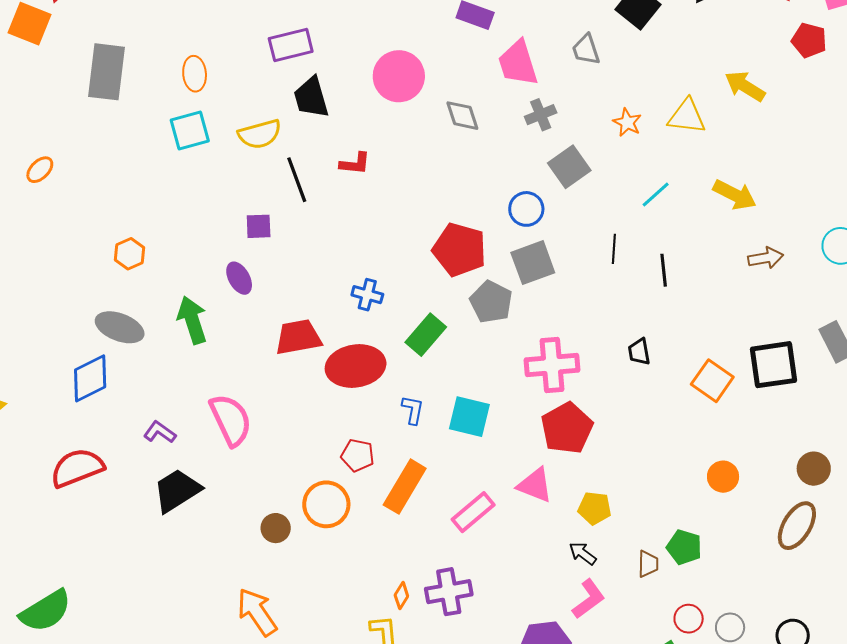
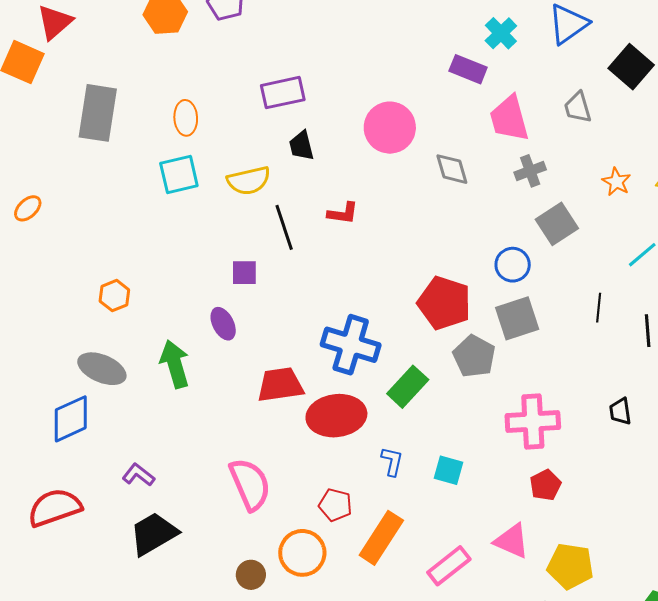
black trapezoid: (311, 97) -> (302, 146), size x0.7
blue cross: (367, 295) -> (351, 345), size x1.8
cyan square: (469, 417) -> (448, 470), size x0.7
pink semicircle: (231, 420) -> (250, 484), moved
red pentagon: (567, 428) -> (545, 485), size x0.6
yellow pentagon: (595, 508) -> (570, 566), size x1.4

